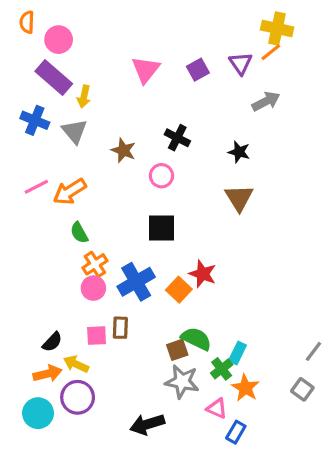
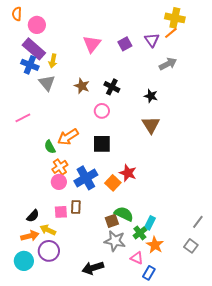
blue cross: (35, 120) -> (30, 65), moved
brown star: (123, 150) -> (82, 86), moved
orange arrow: (70, 192) -> (68, 137), moved

